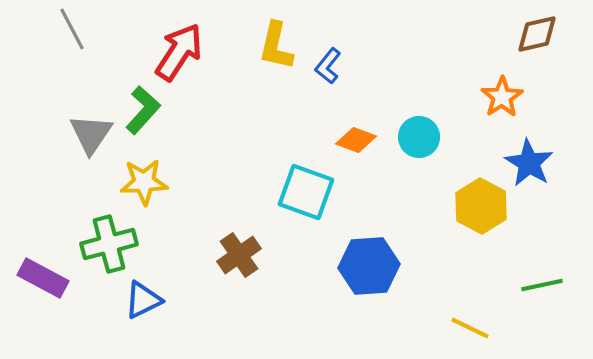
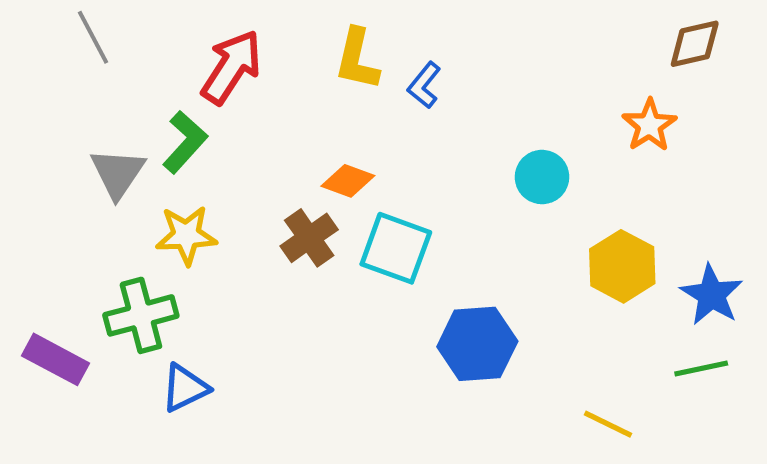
orange diamond: (356, 140) -> (348, 181), moved
blue star: (529, 163) -> (712, 295), moved
brown cross: (239, 255) -> (309, 238), moved

